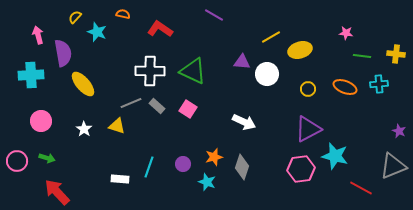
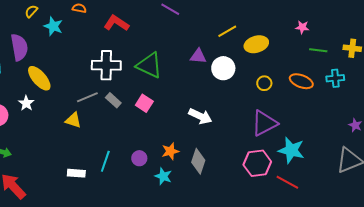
white star: (84, 129) -> (26, 103), moved
red line: (361, 188) -> (287, 182), moved

